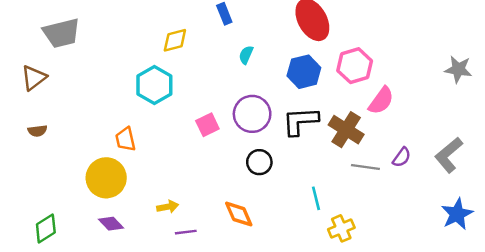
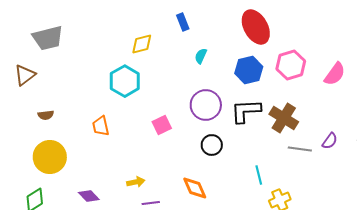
pink semicircle: (381, 101) -> (335, 74), moved
pink square: (207, 125) -> (162, 125), moved
brown semicircle: (37, 131) -> (46, 115), moved
yellow circle: (106, 178) -> (50, 157), moved

